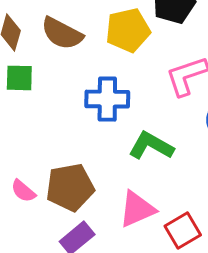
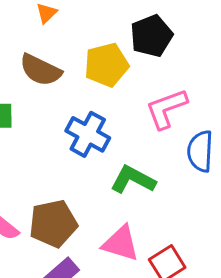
blue cross: (107, 99) -> (88, 134), turned 30
pink triangle: (137, 209) -> (121, 243), turned 42

